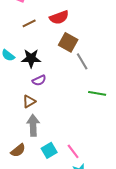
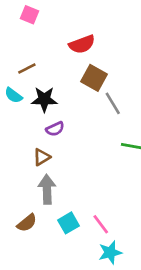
brown line: (29, 23) -> (27, 68), moved

